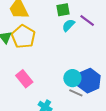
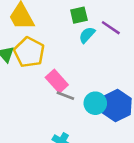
pink rectangle: (24, 79) -> (57, 81), moved
gray line: (76, 93) -> (65, 96), moved

